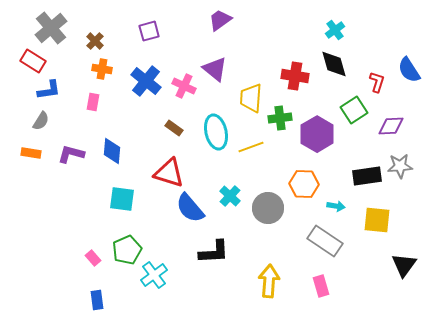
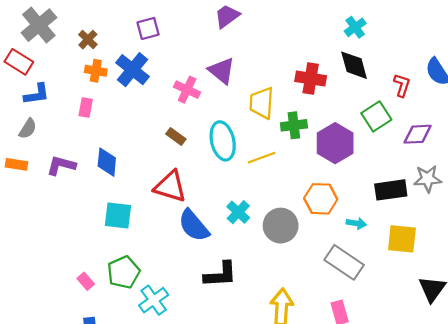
blue cross: (146, 81) -> (132, 70), moved

